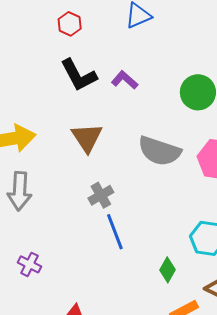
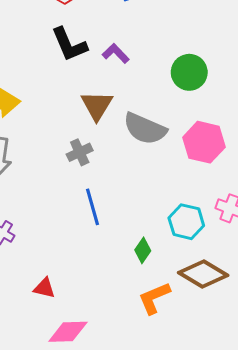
brown triangle: (87, 138) -> (97, 105), moved
gray cross: (101, 195) -> (80, 152), moved

